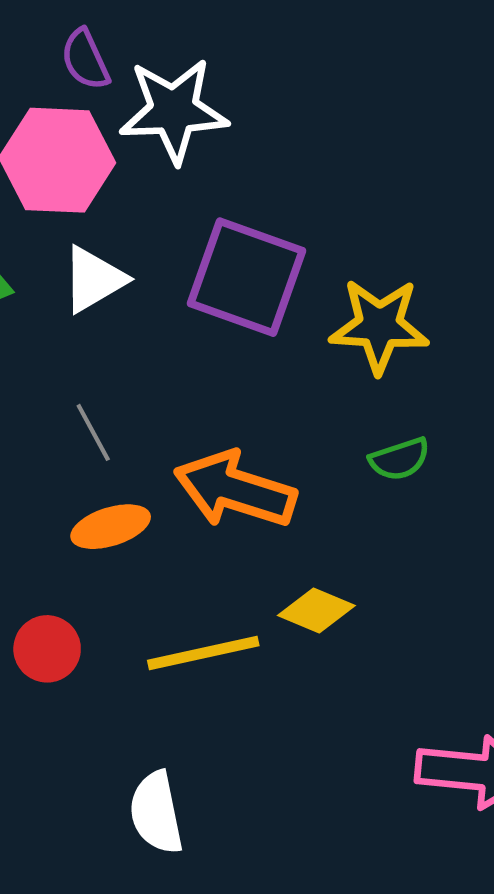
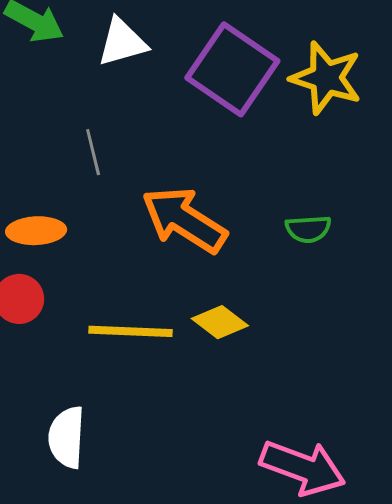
yellow star: (379, 326) -> (326, 78), moved
orange ellipse: (111, 527) -> (36, 231), moved

